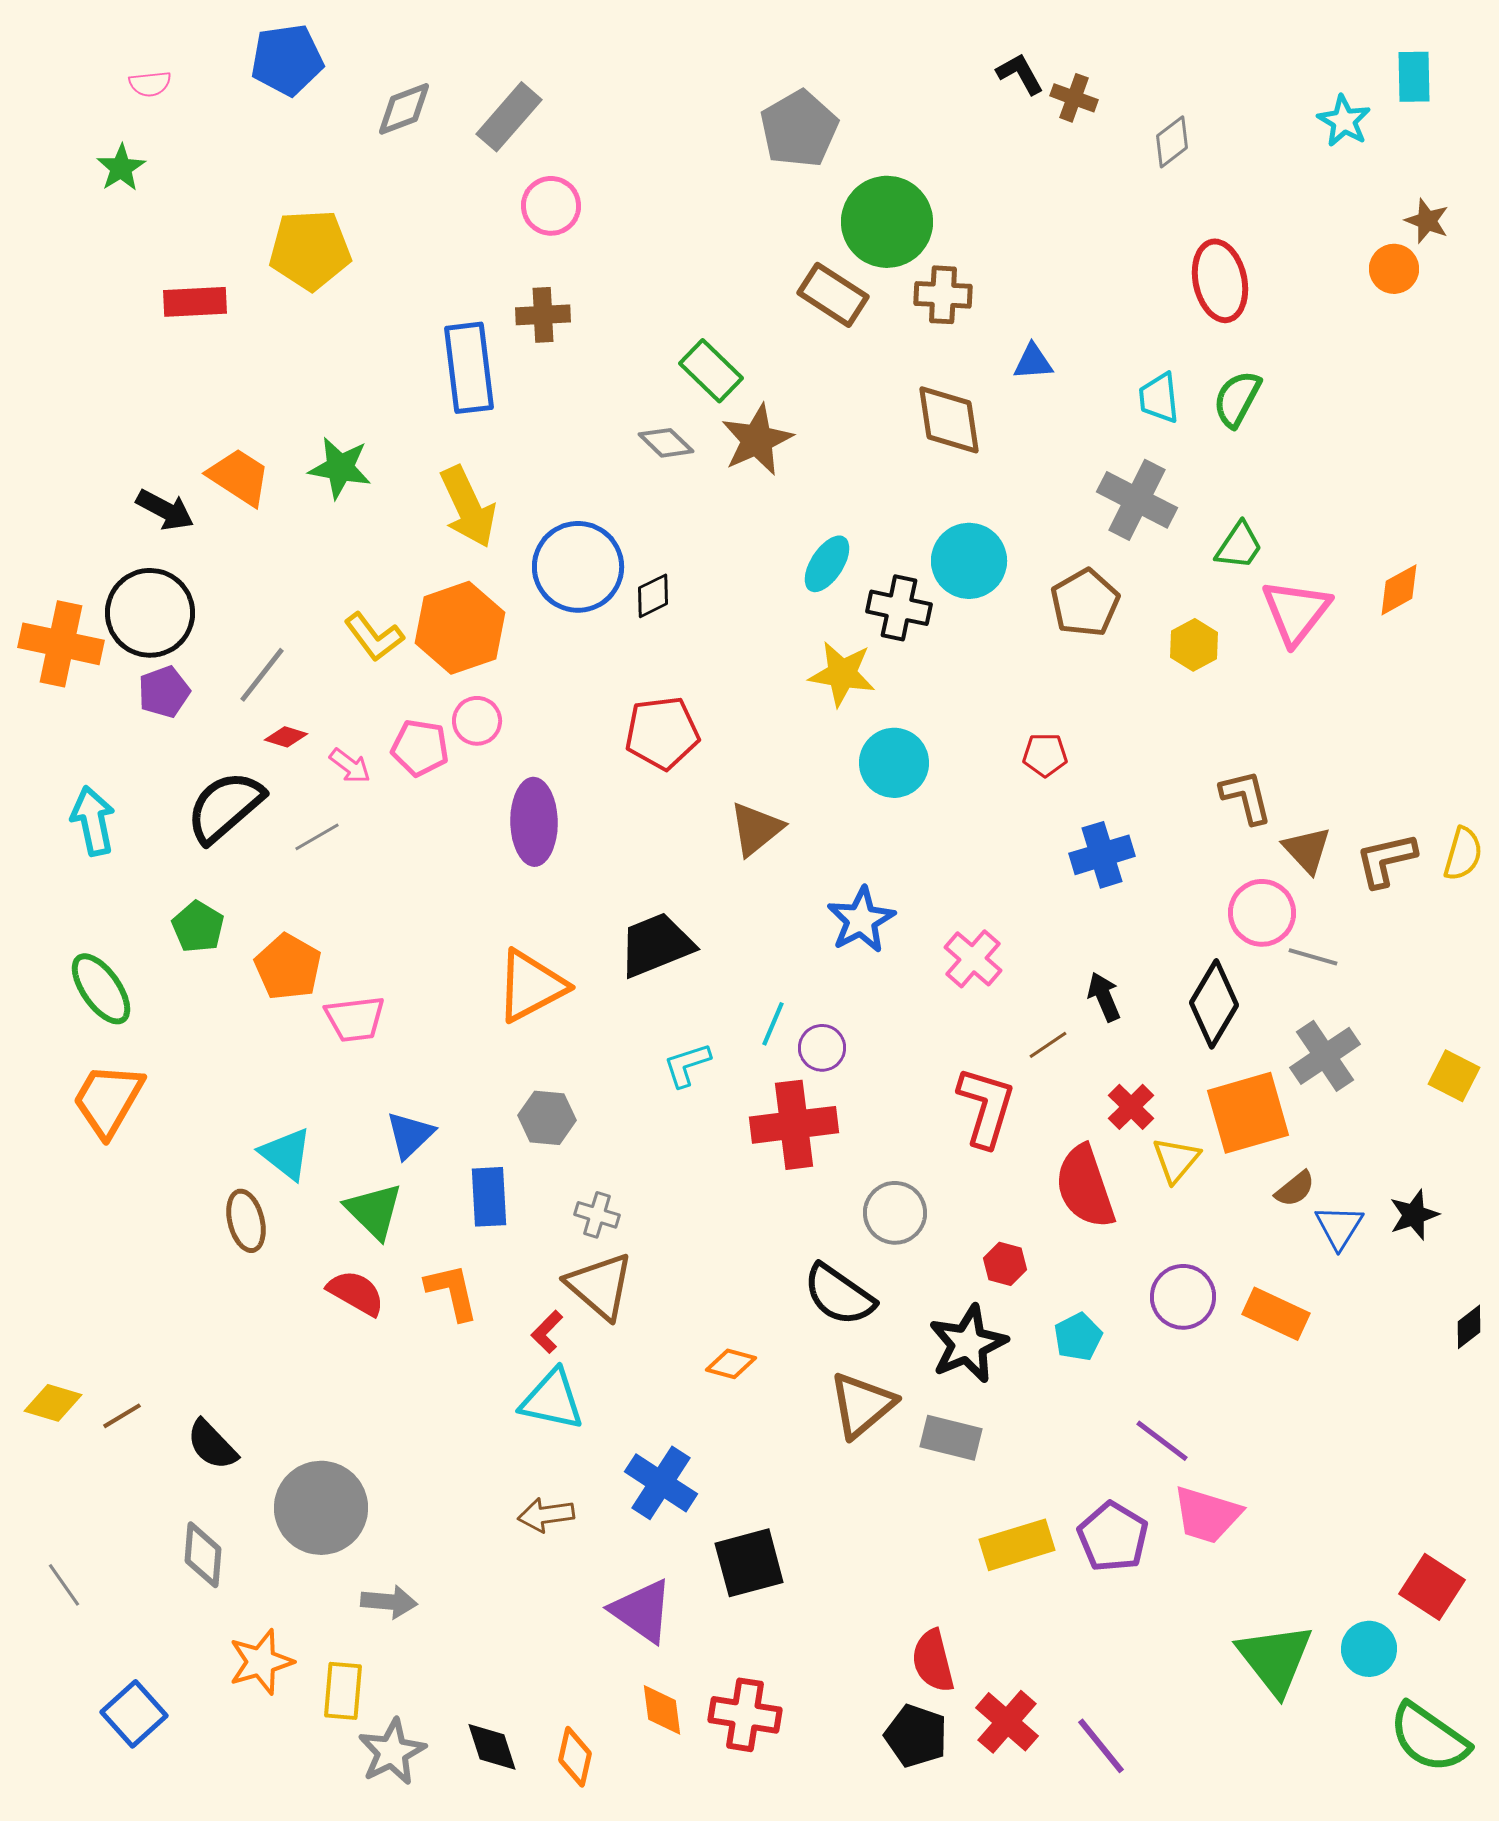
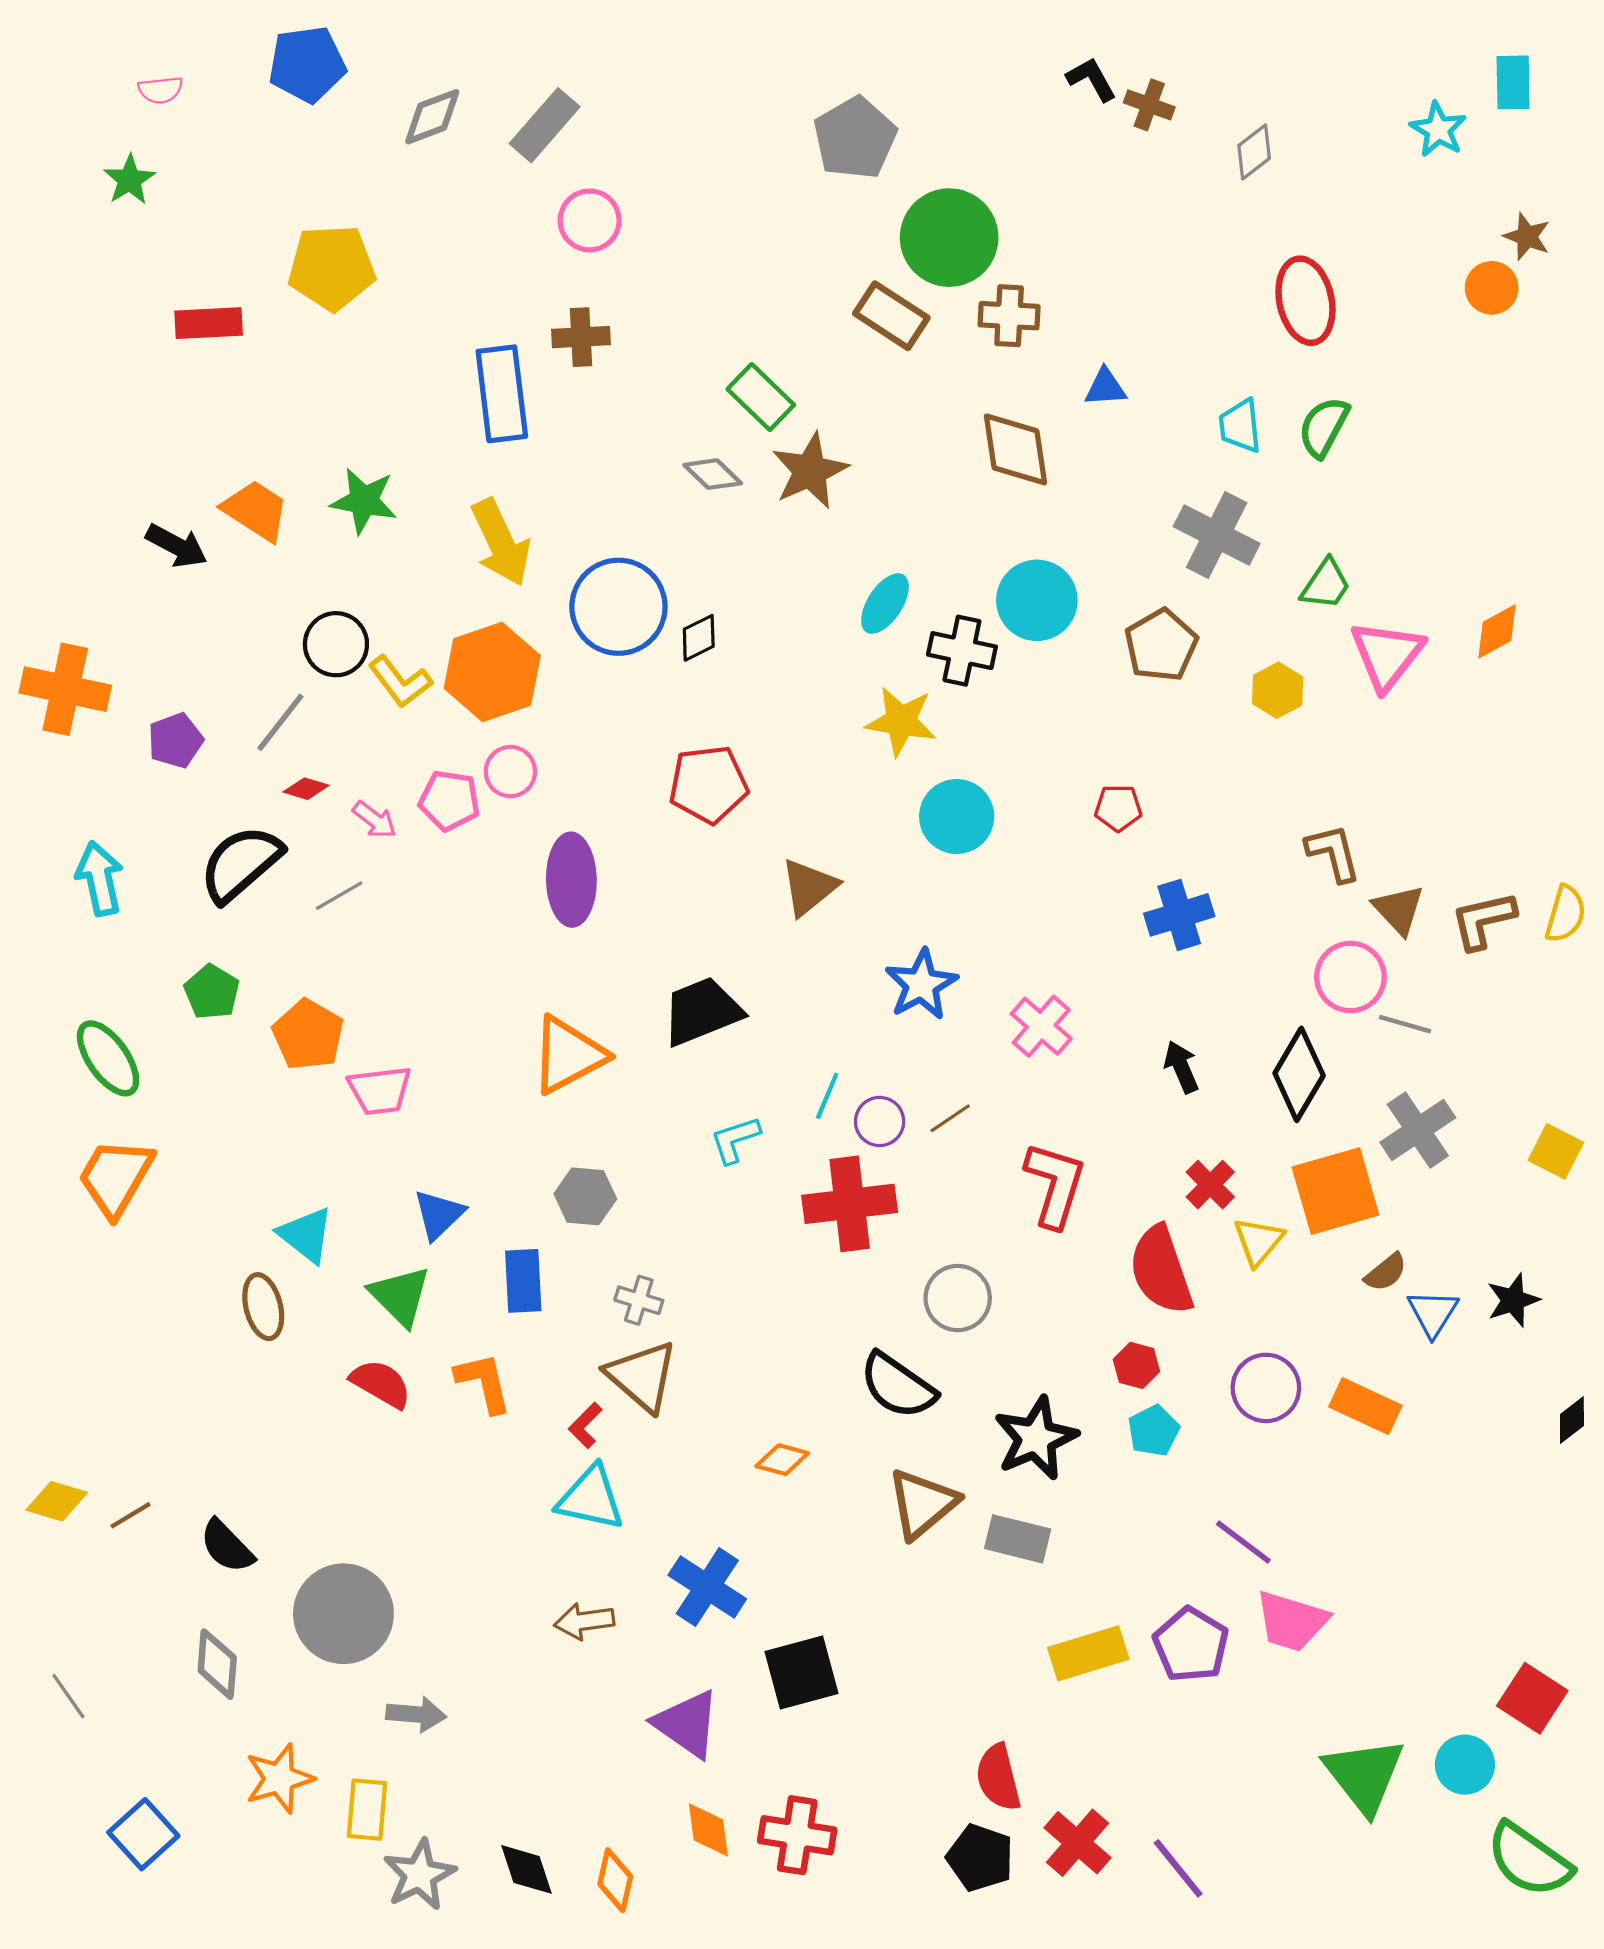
black circle: (150, 613) -> (336, 644), moved, size x0.7
brown line: (1048, 1045) -> (950, 1118), moved
red hexagon: (1005, 1264) -> (1136, 1365), moved

